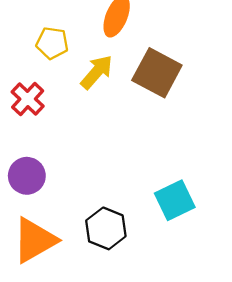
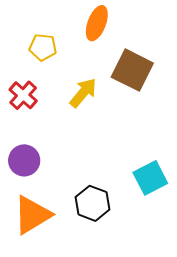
yellow arrow: (97, 72) -> (83, 93), moved

